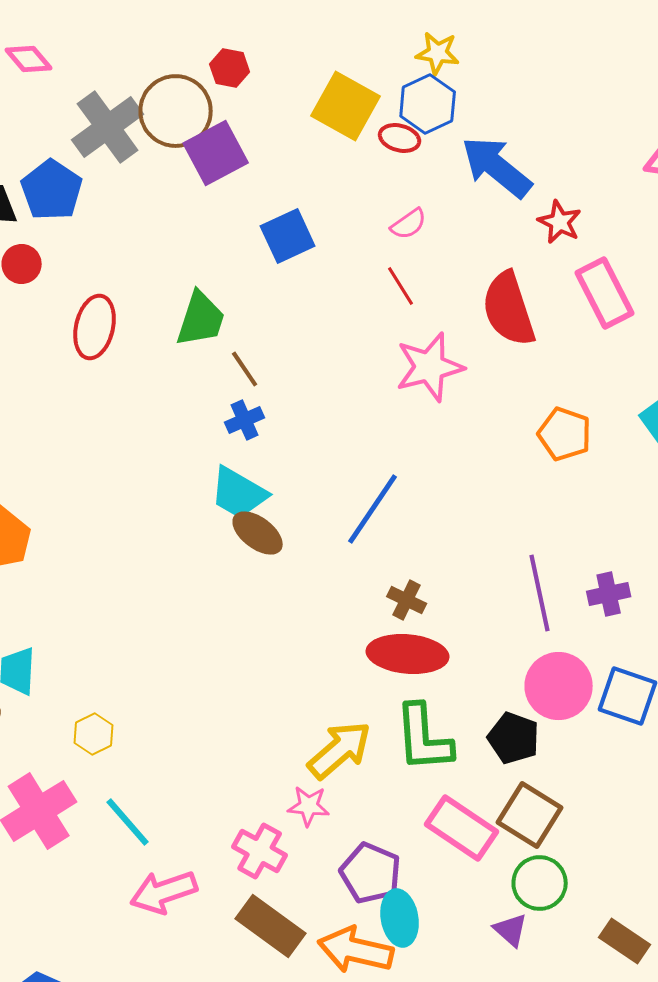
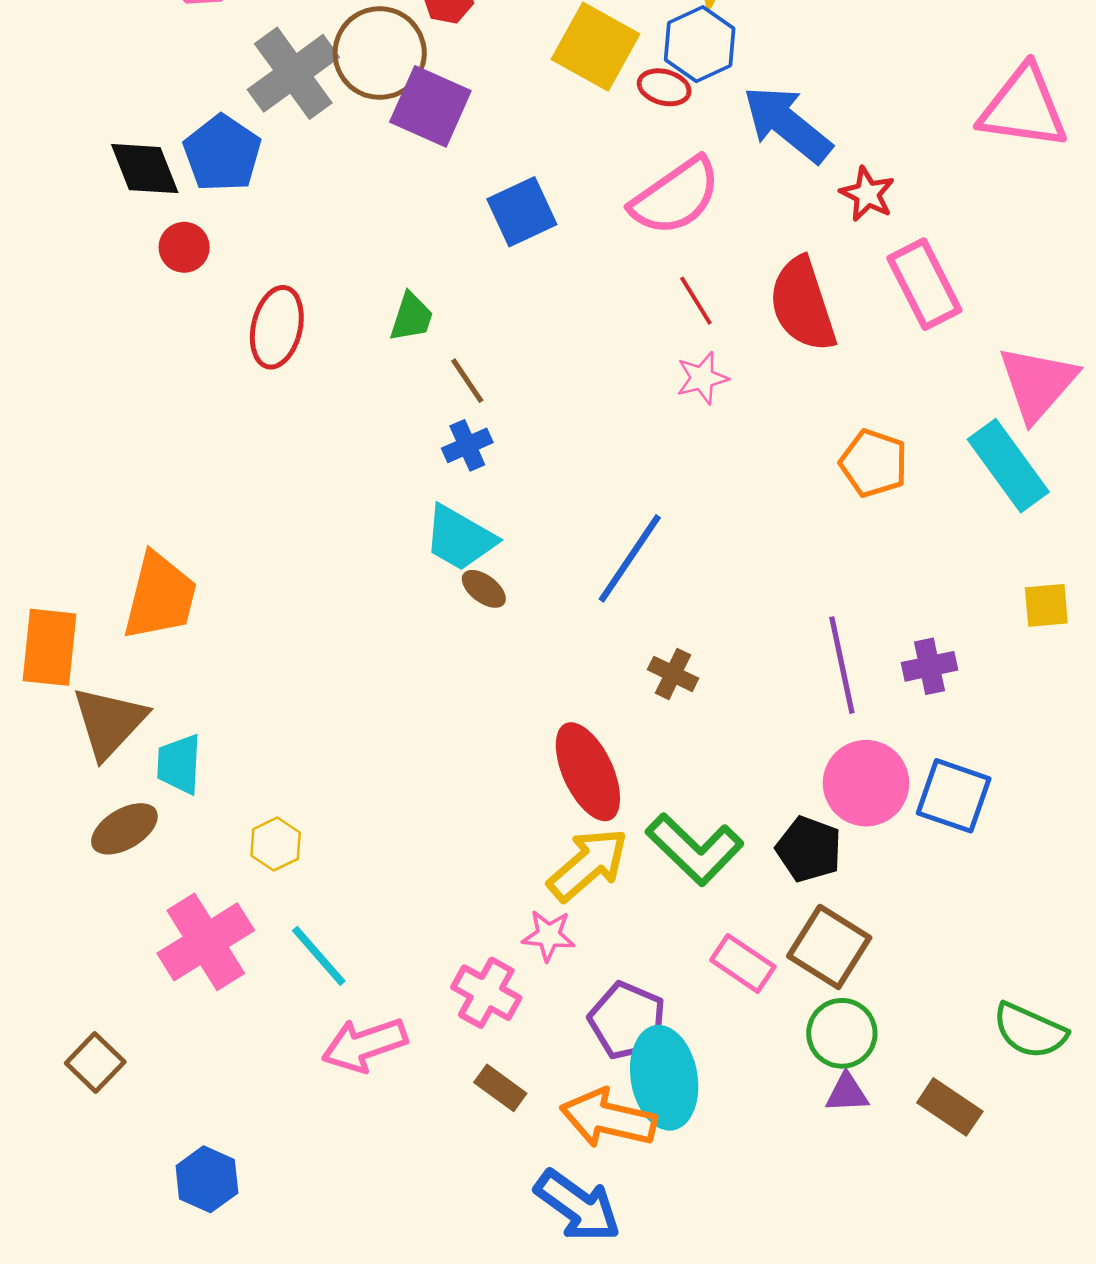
purple square: (216, 153) -> (430, 106), turned -38
pink semicircle: (409, 224) -> (676, 196), size x2.0
red line: (401, 286) -> (696, 301), moved
green trapezoid: (201, 319) -> (411, 317), size x0.7
pink star: (430, 367) -> (702, 378), size x0.6
brown ellipse: (258, 533) -> (484, 589), size x0.7
red ellipse: (408, 654) -> (588, 772), moved, turned 60
green L-shape: (424, 738) -> (695, 849), turned -42
pink rectangle: (462, 828) -> (743, 963), size x0.7
cyan ellipse: (400, 918) -> (664, 1078), size x1.4
brown rectangle: (271, 926) -> (500, 1088), size x0.6
purple triangle: (511, 930) -> (847, 1093), moved, turned -45

